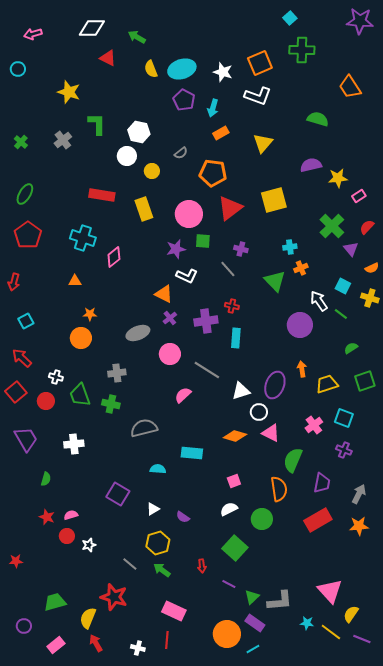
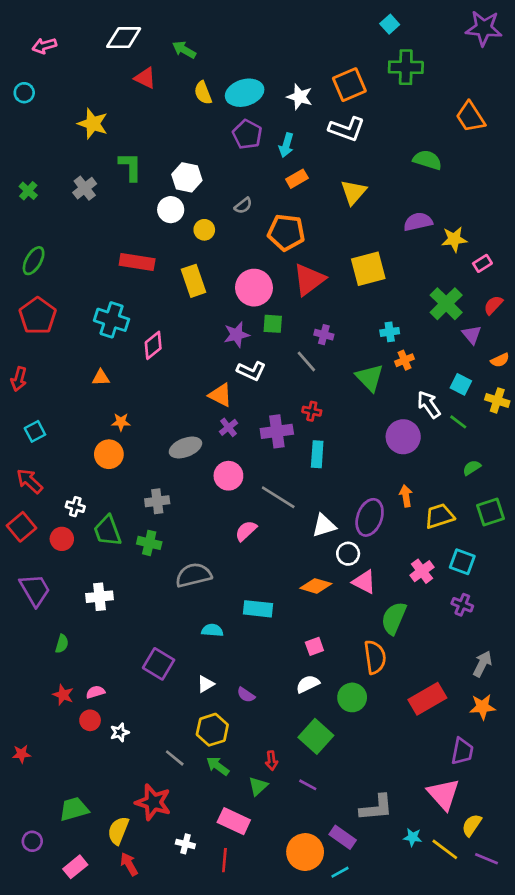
purple trapezoid: (322, 483) -> (462, 751), moved
green triangle: (252, 597) -> (258, 786), moved
white cross: (138, 648) -> (185, 844), moved

